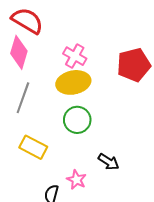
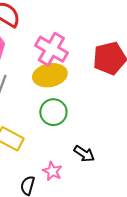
pink cross: (75, 56) -> (51, 49), size x1.4

